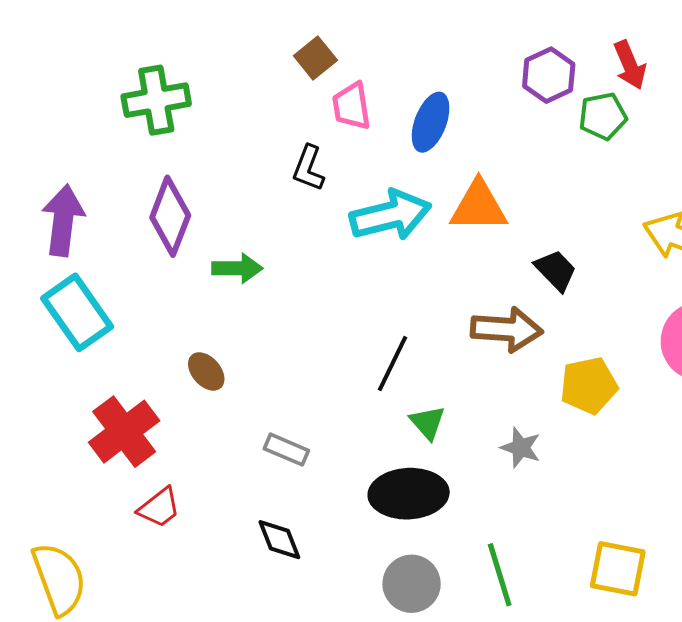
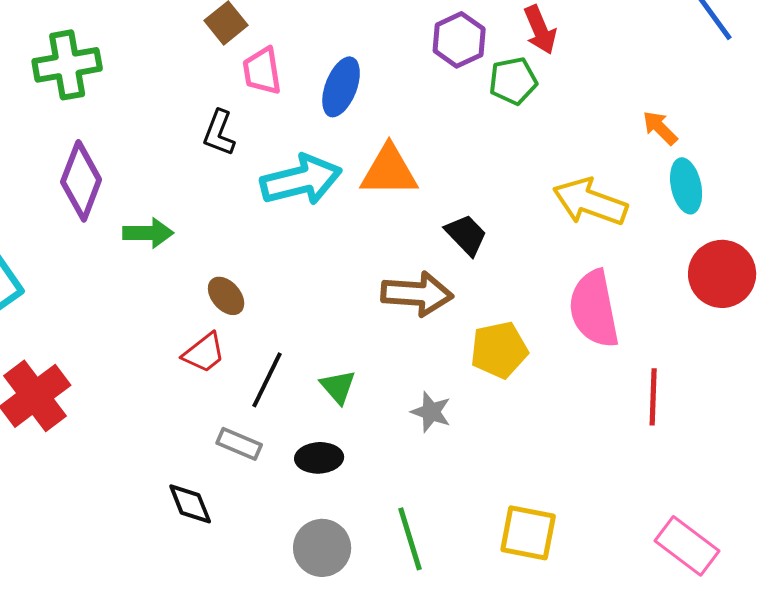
black line: (393, 363) -> (267, 380), moved
brown ellipse: (206, 371) -> (226, 296), moved
gray rectangle: (286, 450) -> (239, 444), moved
black ellipse: (409, 494) -> (319, 458), size x0.6
red trapezoid: (159, 508) -> (204, 353), moved

